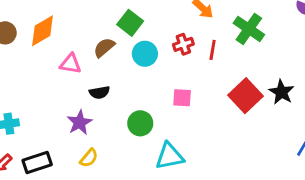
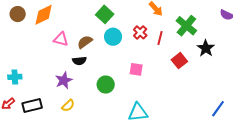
red cross: (183, 44) -> (140, 32), turned -32
brown semicircle: (104, 47) -> (85, 42), moved
black star: (281, 92) -> (206, 48), moved
red square: (246, 96) -> (179, 61), moved, size x0.7
cyan triangle: (170, 156) -> (138, 112), moved

